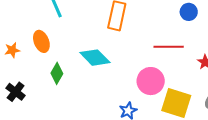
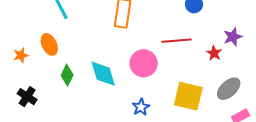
cyan diamond: (95, 58) -> (103, 74), moved, turned 32
pink circle: (151, 81) -> (144, 63), moved

